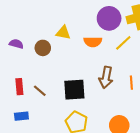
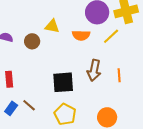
brown line: (40, 91) -> (29, 105), moved
blue rectangle: (21, 116) -> (11, 108), turned -48

